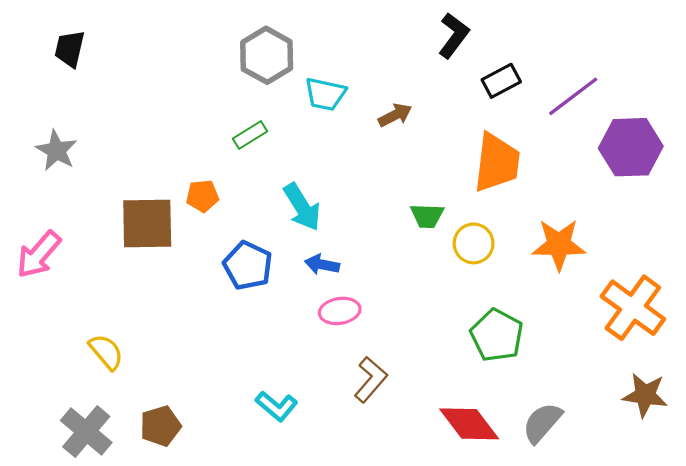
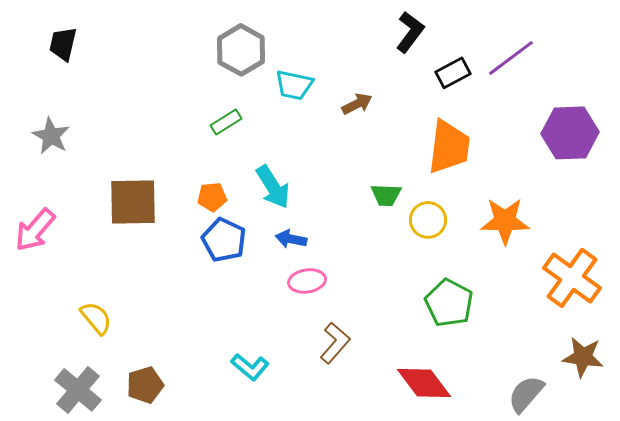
purple line: (573, 96) -> (511, 58), moved
orange pentagon: (202, 196) -> (212, 197), moved
gray semicircle: (542, 423) -> (526, 394), moved

